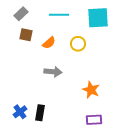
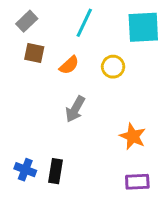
cyan line: (59, 15) -> (84, 23), turned -66
gray arrow: (53, 72) -> (75, 109), turned 114
blue cross: (20, 112) -> (25, 170), turned -32

